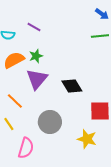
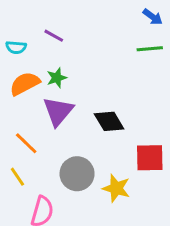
yellow star: (87, 139) -> (116, 188), moved

